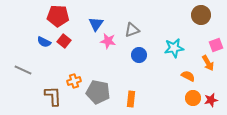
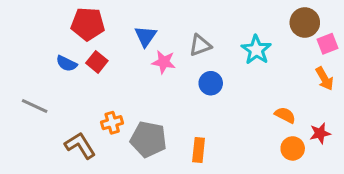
pink square: (216, 45) -> (328, 44), moved
cyan star: (174, 48) -> (256, 50), moved, turned -30
orange arrow: (208, 63) -> (325, 79), moved
brown L-shape: (53, 96) -> (80, 145), turned -30
red star: (211, 100) -> (320, 133), moved

